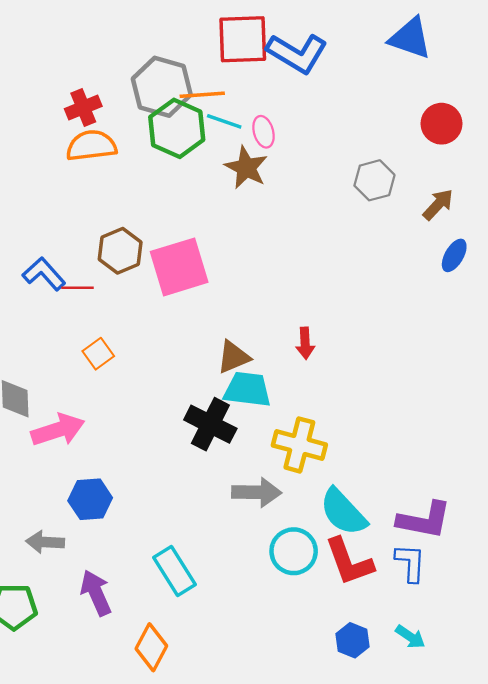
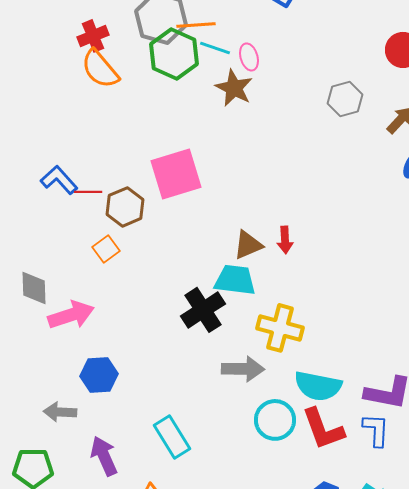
orange semicircle: (91, 146) -> (100, 69), turned -123
brown hexagon: (120, 251) -> (125, 207), moved
brown triangle: (233, 357) -> (248, 245), moved
black cross: (210, 424) -> (203, 310), turned 30
cyan semicircle: (343, 512) -> (318, 386), turned -36

